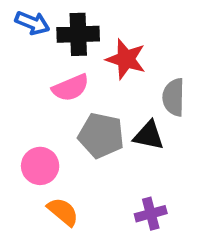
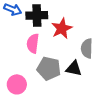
red star: (126, 59) -> (62, 28), turned 30
pink semicircle: (71, 88) -> (33, 43), turned 120

